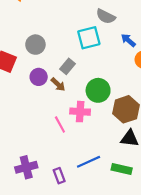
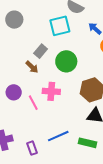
gray circle: (35, 45) -> (14, 20), moved
purple circle: (39, 77) -> (14, 92), moved
green circle: (98, 90) -> (66, 61), moved

